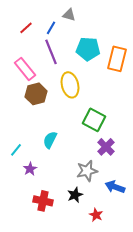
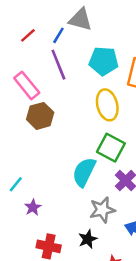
gray triangle: (69, 15) -> (80, 20), size x1.5
yellow ellipse: (70, 85) -> (107, 105), moved
cyan semicircle: (50, 140) -> (84, 172), moved, size x1.4

